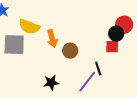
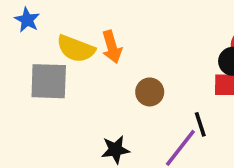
orange arrow: (52, 39) -> (112, 47), moved

